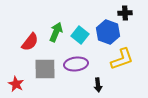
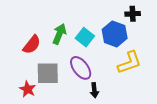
purple ellipse: (76, 64) -> (81, 68), turned 60
red star: (16, 84) -> (28, 89), moved
black arrow: (98, 85) -> (94, 90), moved

